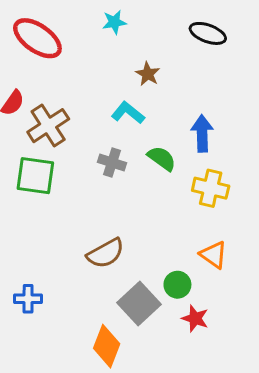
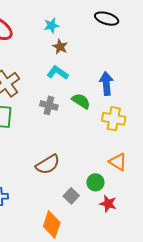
cyan star: (114, 22) -> (51, 25), moved
brown star: (148, 74) -> (60, 47), moved
gray square: (139, 304) -> (71, 196), size x0.6

